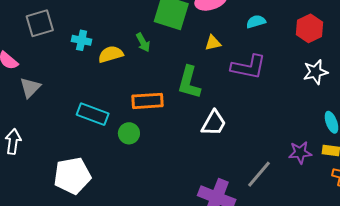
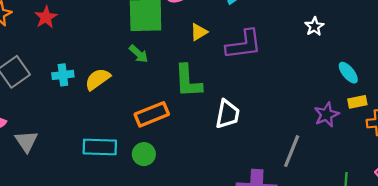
green arrow: (143, 42) -> (139, 54), moved
white star: (315, 72) -> (314, 26), size x0.7

